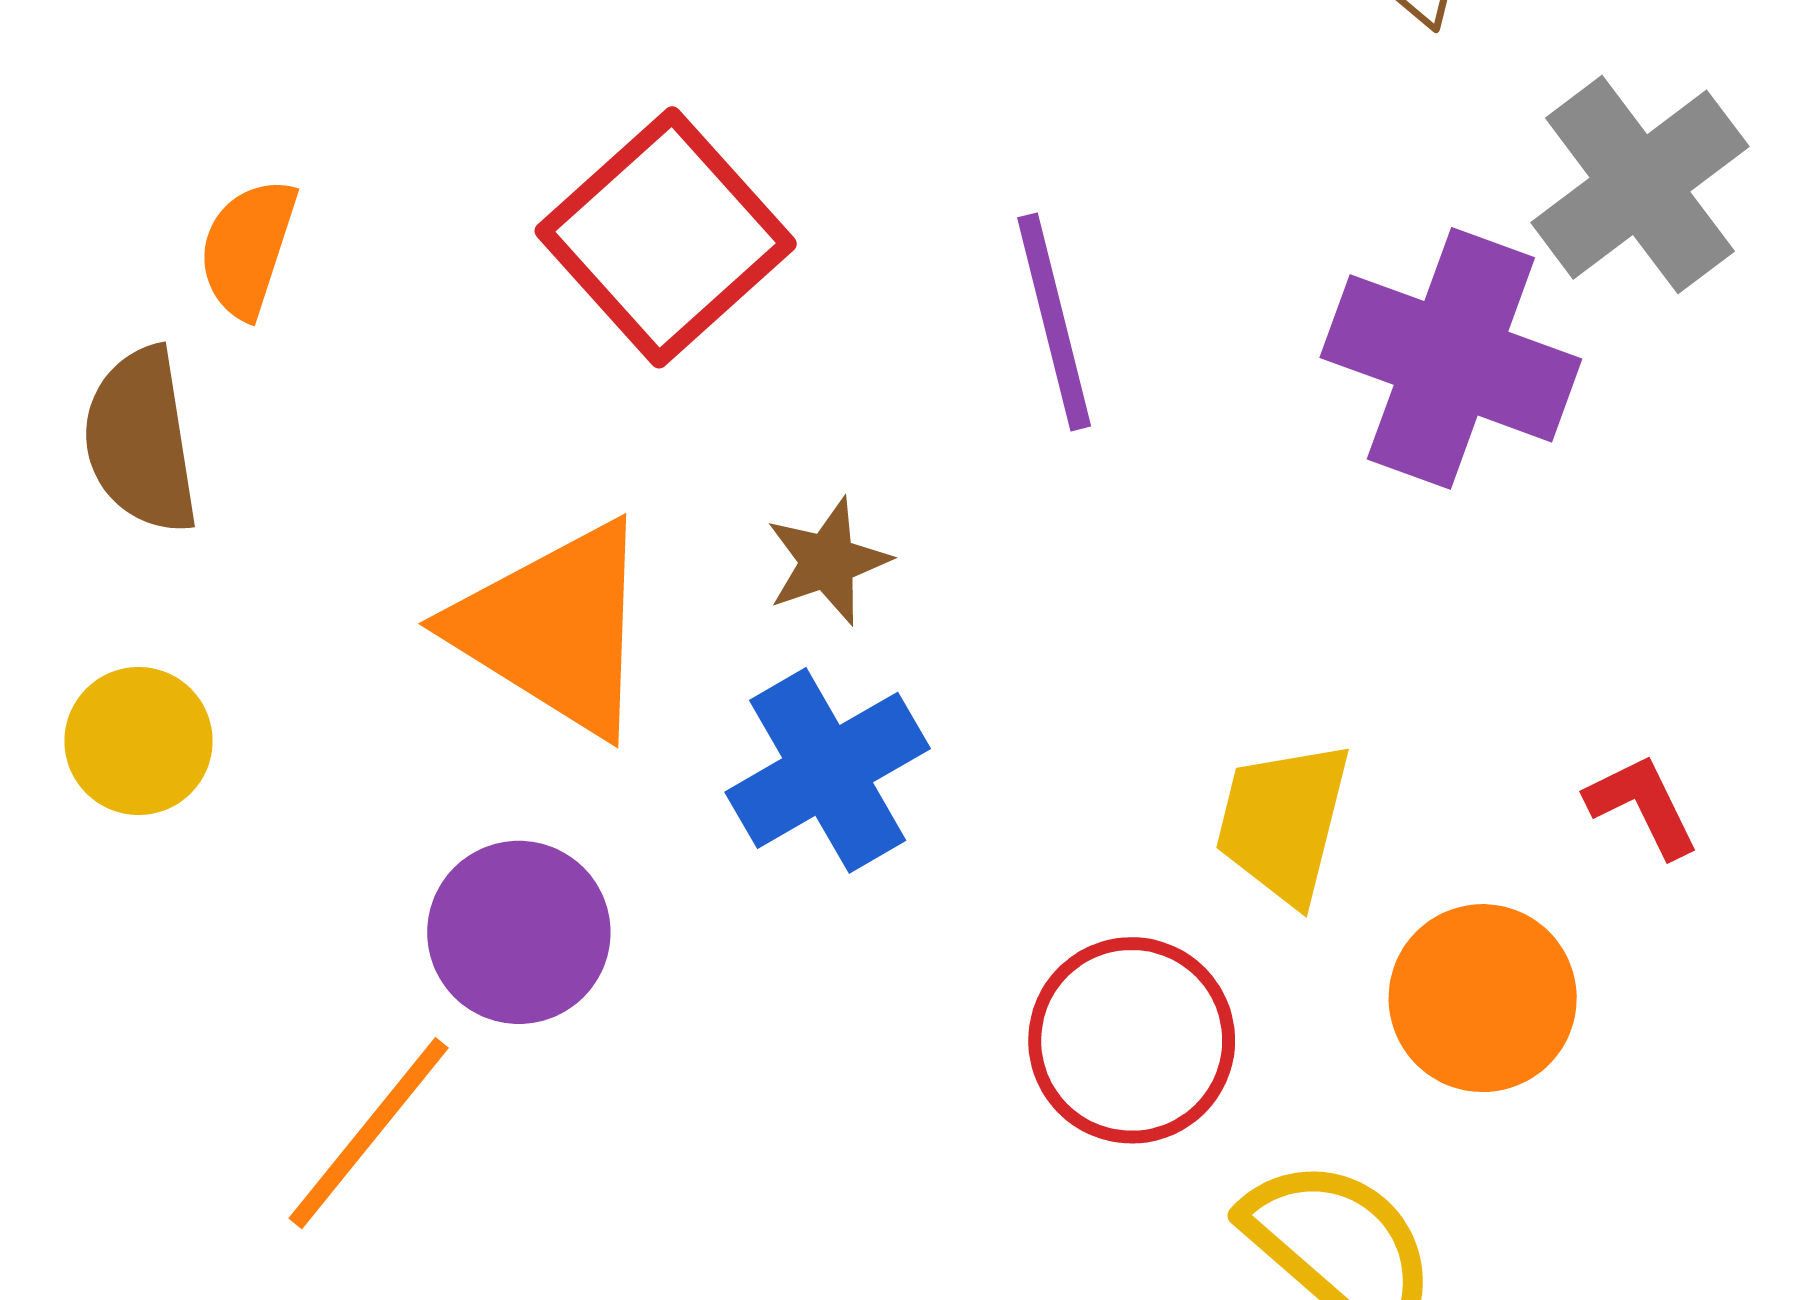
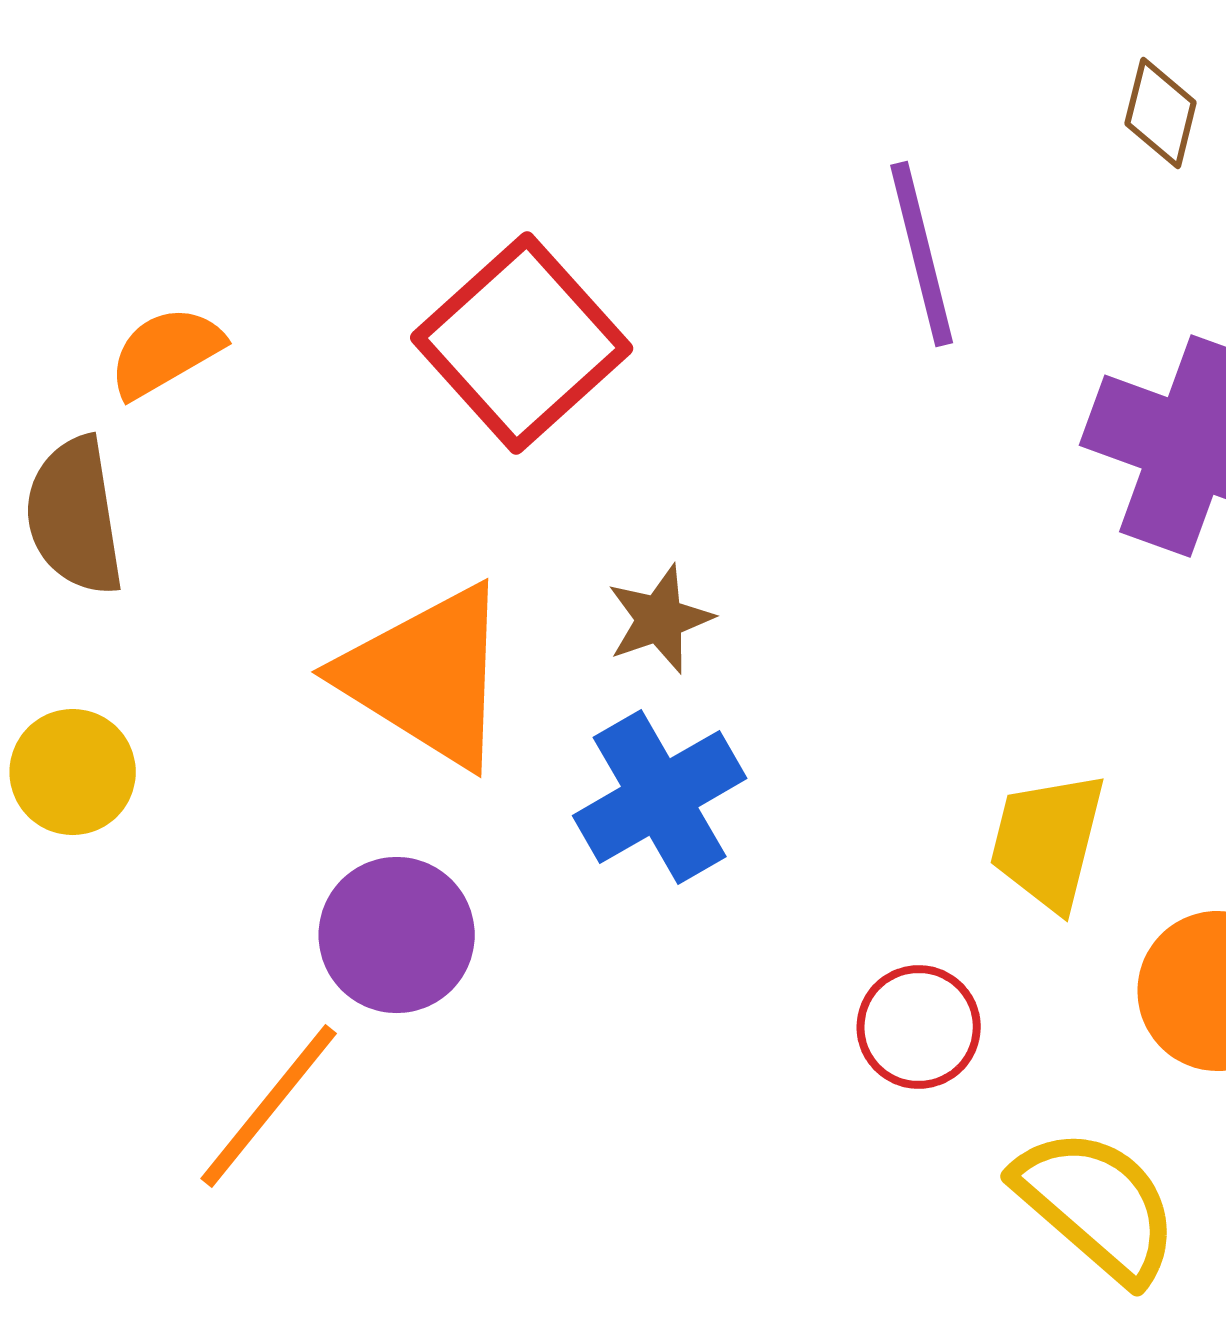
orange semicircle: (248, 248) -> (166, 352), turned 42
purple line: (1054, 322) -> (922, 254), moved
red circle: (1132, 1040) -> (919, 1027), size x0.7

